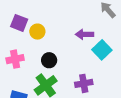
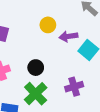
yellow circle: (37, 32) -> (48, 25), moved

